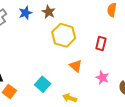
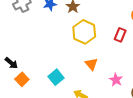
red rectangle: (101, 44) -> (120, 35), moved

